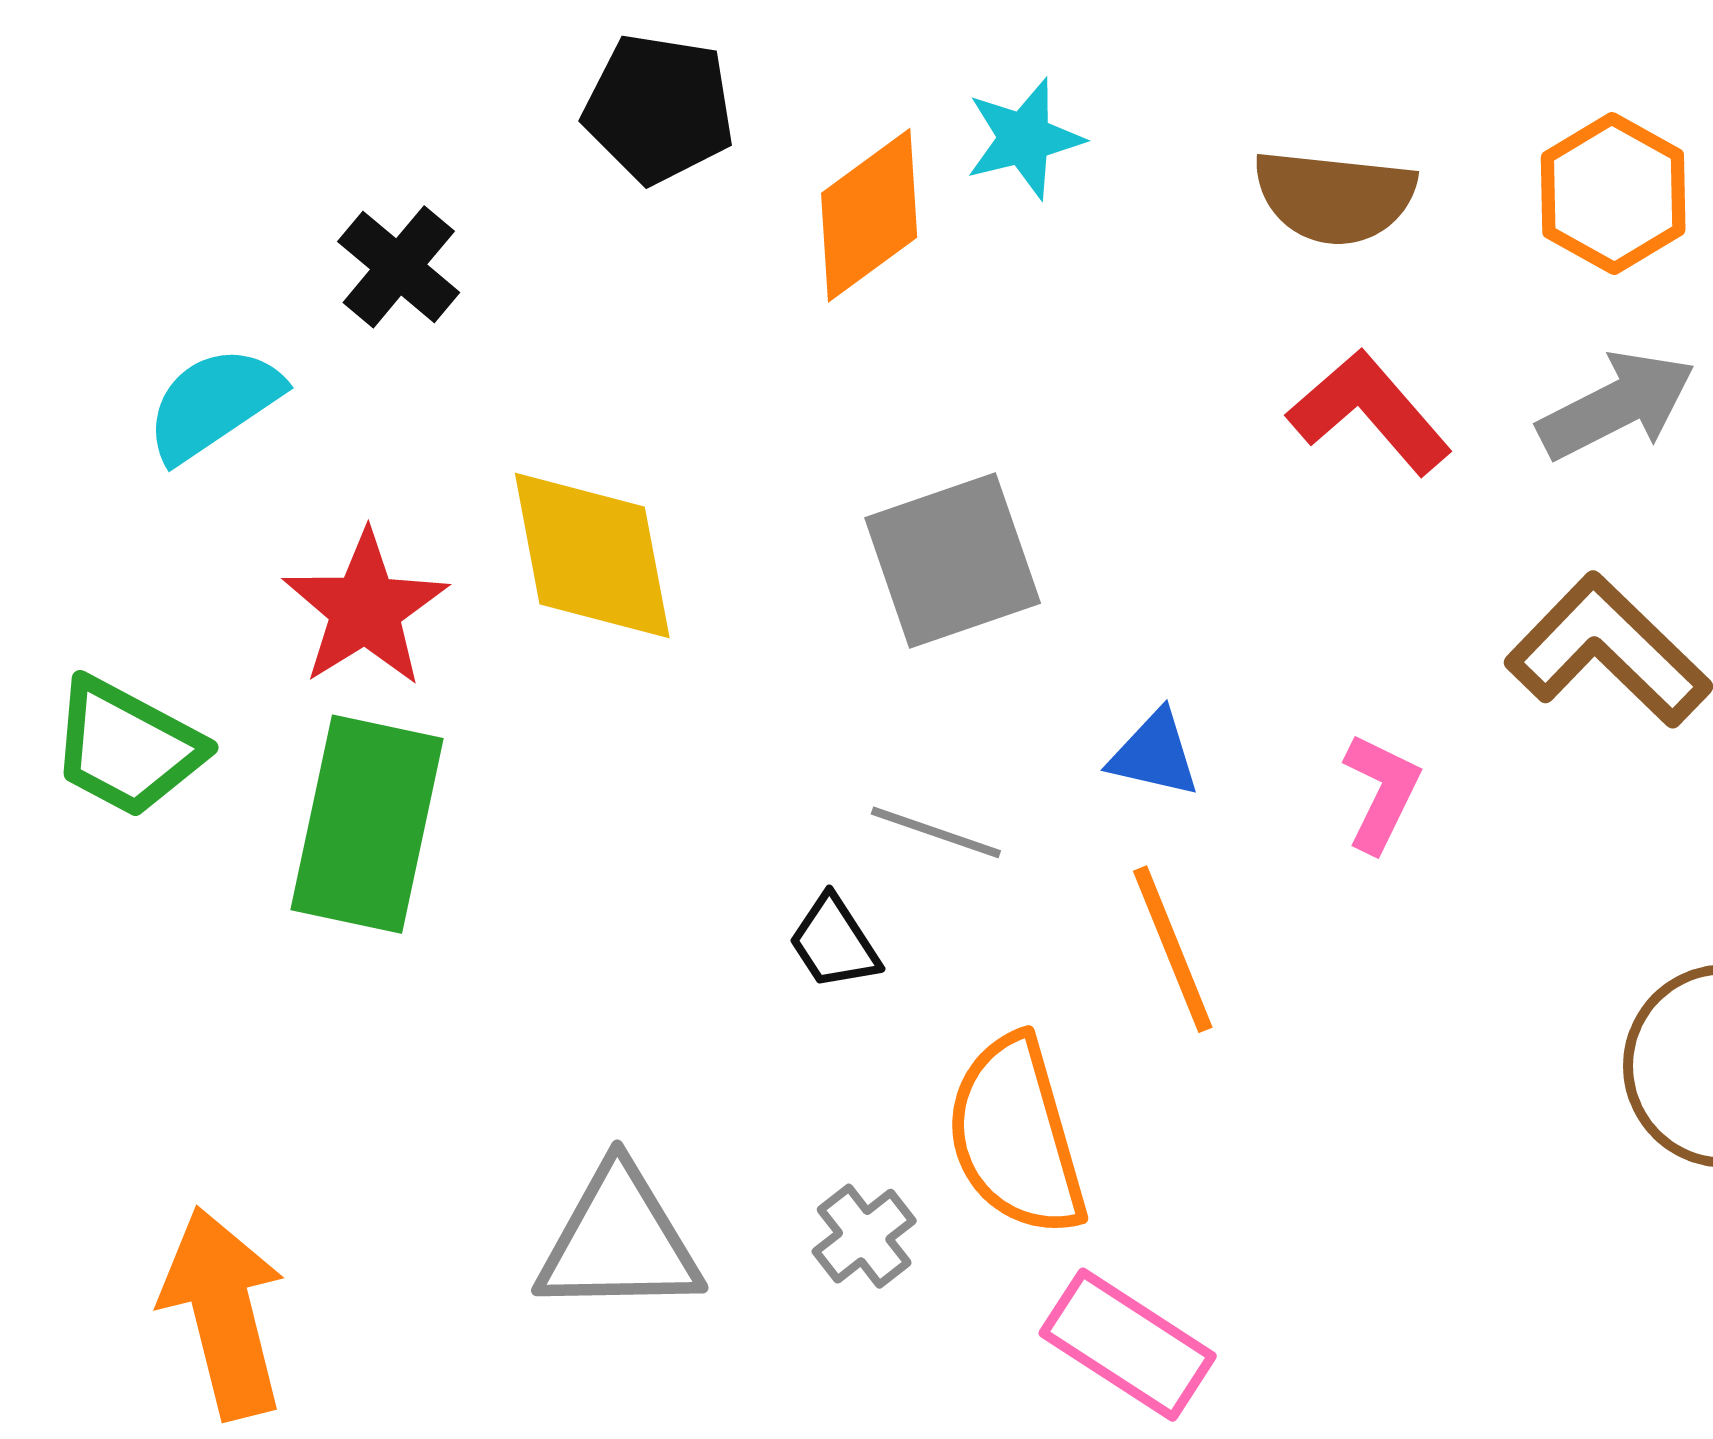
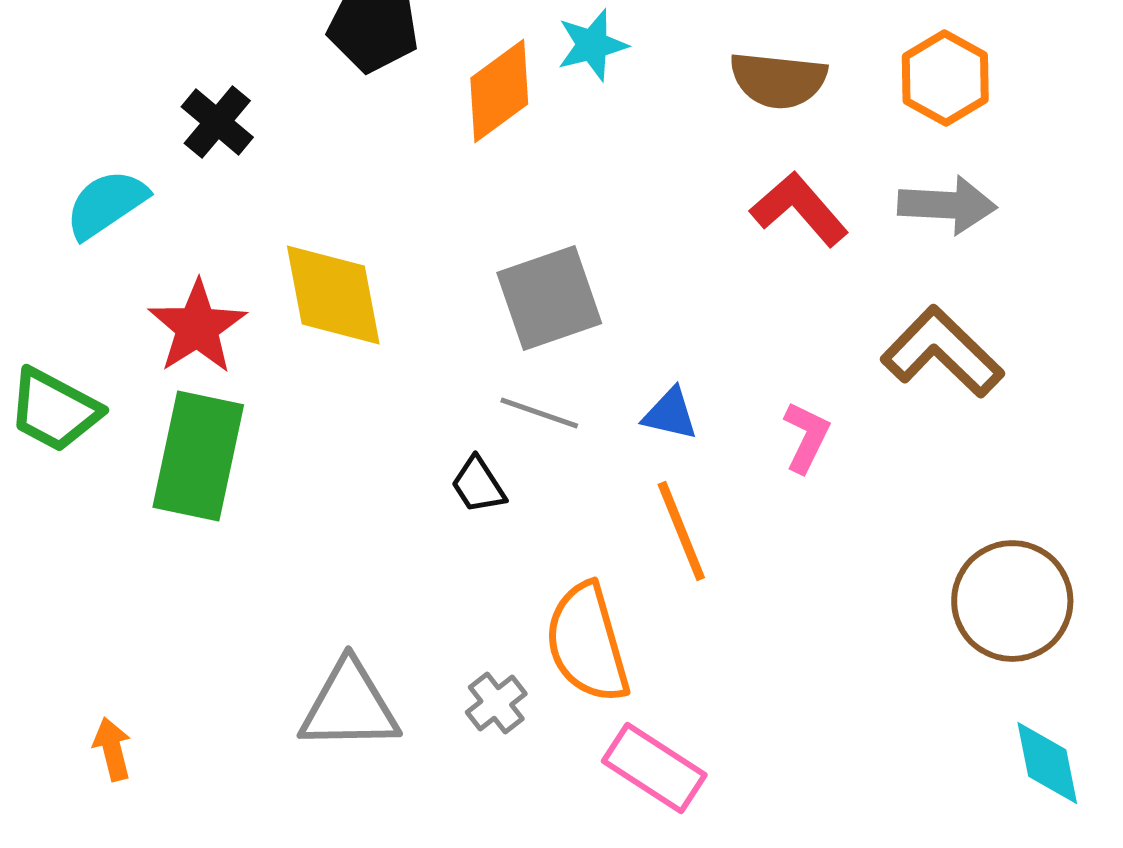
gray arrow: (1616, 405) -> (947, 205), turned 30
gray line: (936, 832) -> (539, 413), moved
black trapezoid: (834, 943) -> (478, 485), moved
orange arrow: (224, 1313) -> (112, 749), size x0.5

